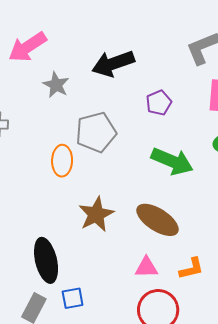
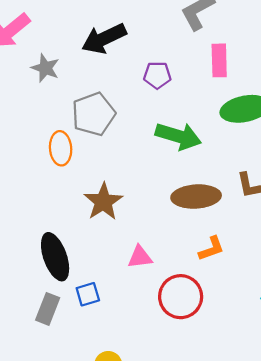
purple pentagon: (159, 103) -> (157, 75), turned 30
brown ellipse: (158, 220) -> (196, 197), moved, turned -30
pink triangle: (146, 267) -> (140, 257), moved

